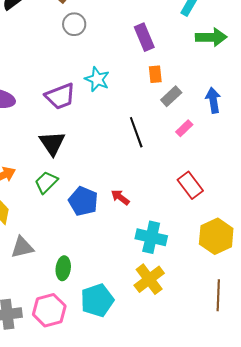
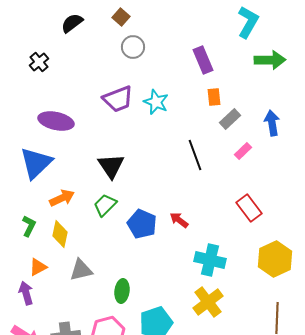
purple trapezoid: (60, 96) -> (118, 99), moved

